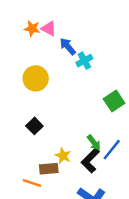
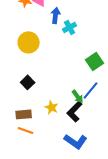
blue arrow: (68, 46) -> (56, 15), turned 49
blue line: (112, 150) -> (91, 90), moved
brown rectangle: (49, 169) -> (24, 114), moved

